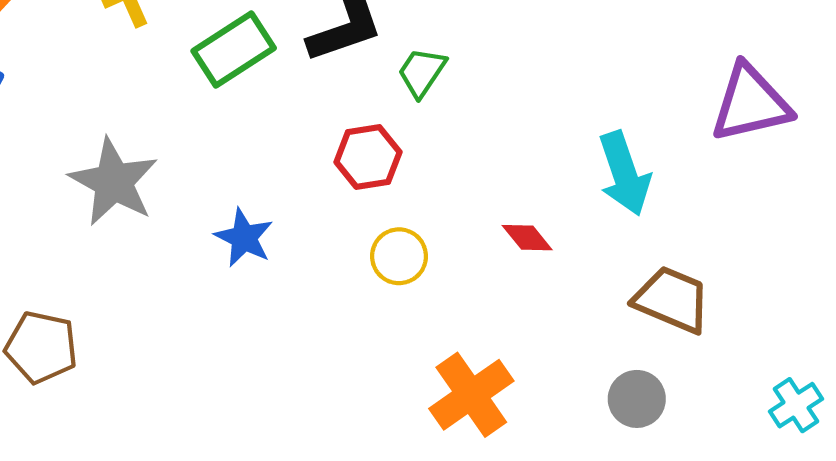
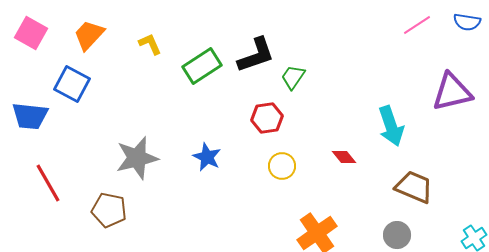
gray star: (114, 182) -> (137, 158), moved, turned 30

